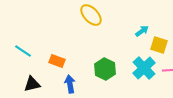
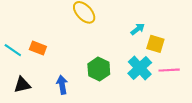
orange rectangle: (57, 61) -> (38, 48), moved

